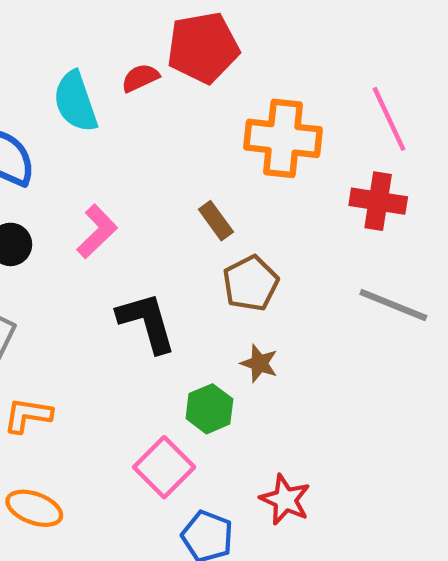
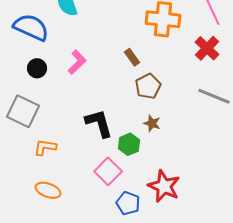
red cross: (378, 201) -> (207, 48), turned 35
black L-shape: (147, 322) -> (99, 123), moved
red star: (285, 500) -> (164, 186), size x1.4

